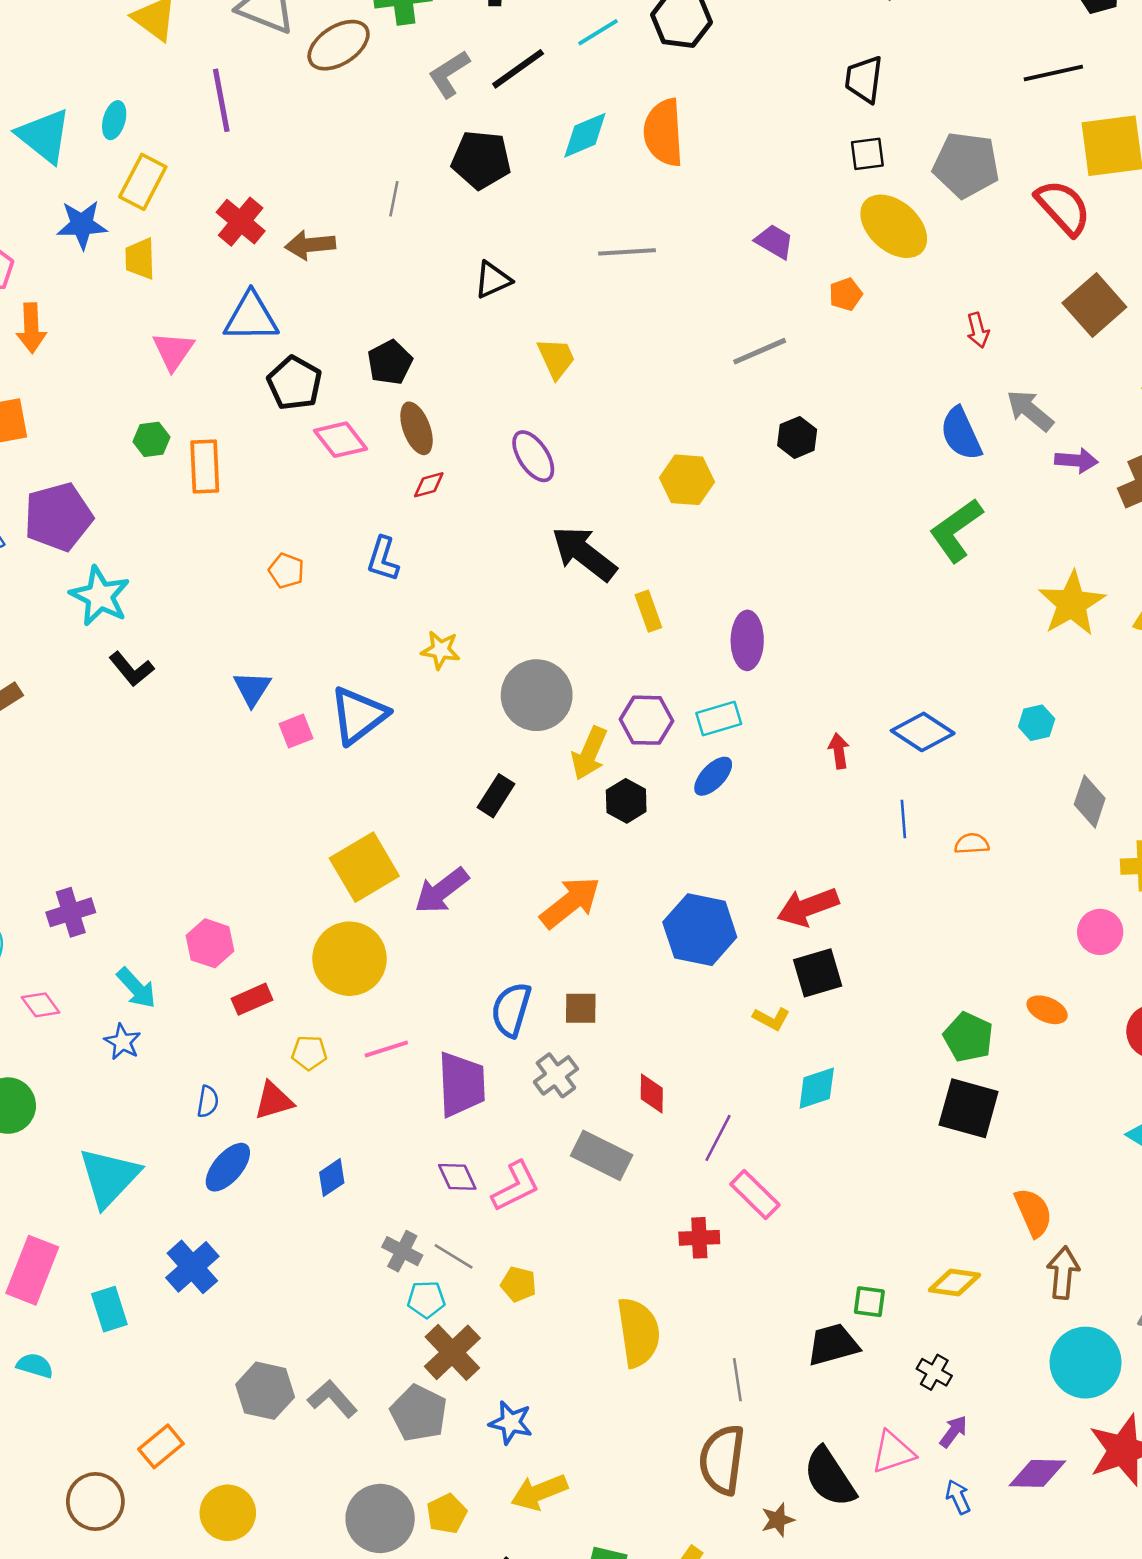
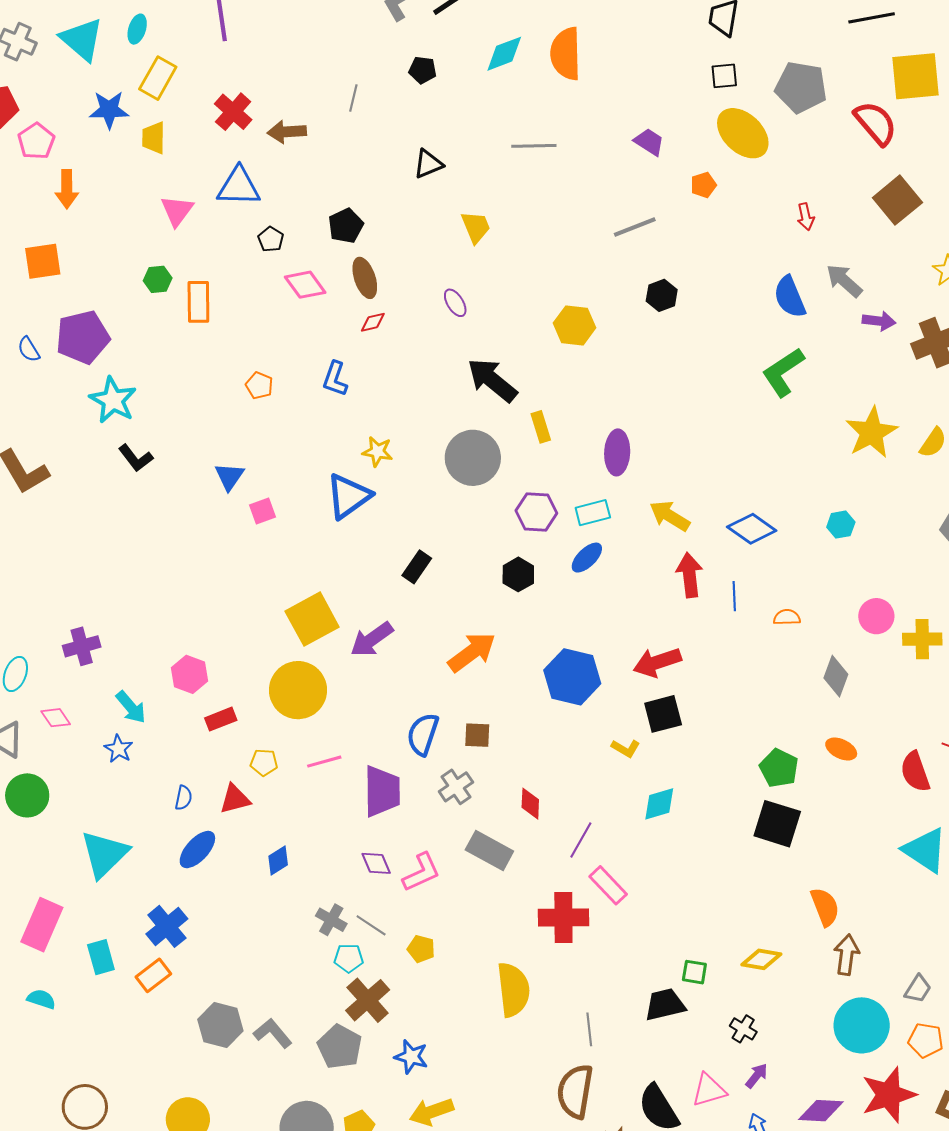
black pentagon: (481, 160) -> (423, 70), size x0.6
black pentagon: (295, 383) -> (271, 239), size x0.6
purple ellipse: (533, 456) -> (455, 303), size x0.7
gray circle: (537, 695) -> (473, 458), moved
blue triangle: (358, 715) -> (348, 496), moved
red arrow: (839, 751) -> (689, 575), moved, size x1.6
yellow arrow: (589, 753) -> (670, 516), moved, turned 96
gray diamond: (1090, 801) -> (836, 676), moved
pink circle: (1100, 932) -> (876, 616), moved
red cross: (699, 1238) -> (563, 918), size x1.6
orange rectangle: (161, 1446) -> (153, 975), moved

